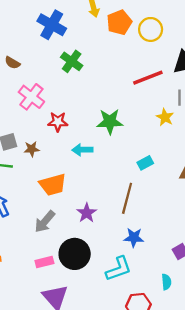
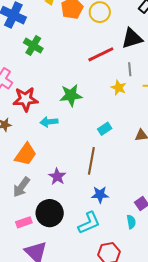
red star: (58, 122) -> (26, 99), size x1.4
orange trapezoid: (53, 185) -> (26, 154), turned -35
cyan semicircle: (166, 282) -> (131, 222), moved

